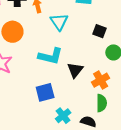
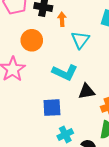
black triangle: (75, 70) -> (87, 91), turned 30

